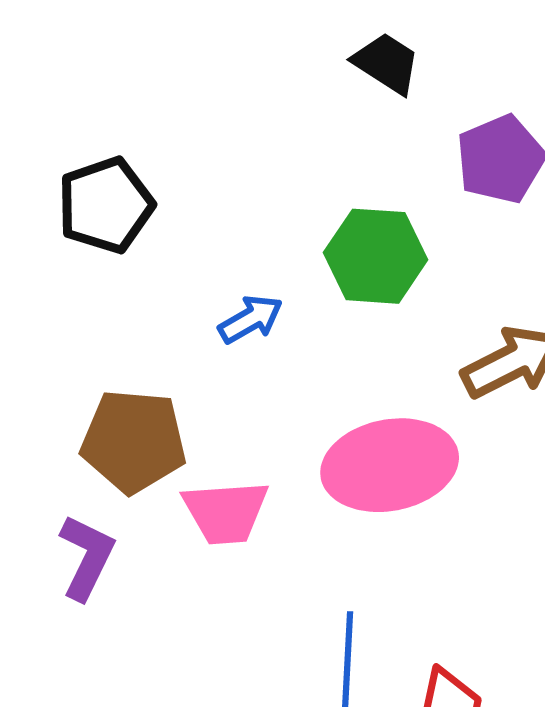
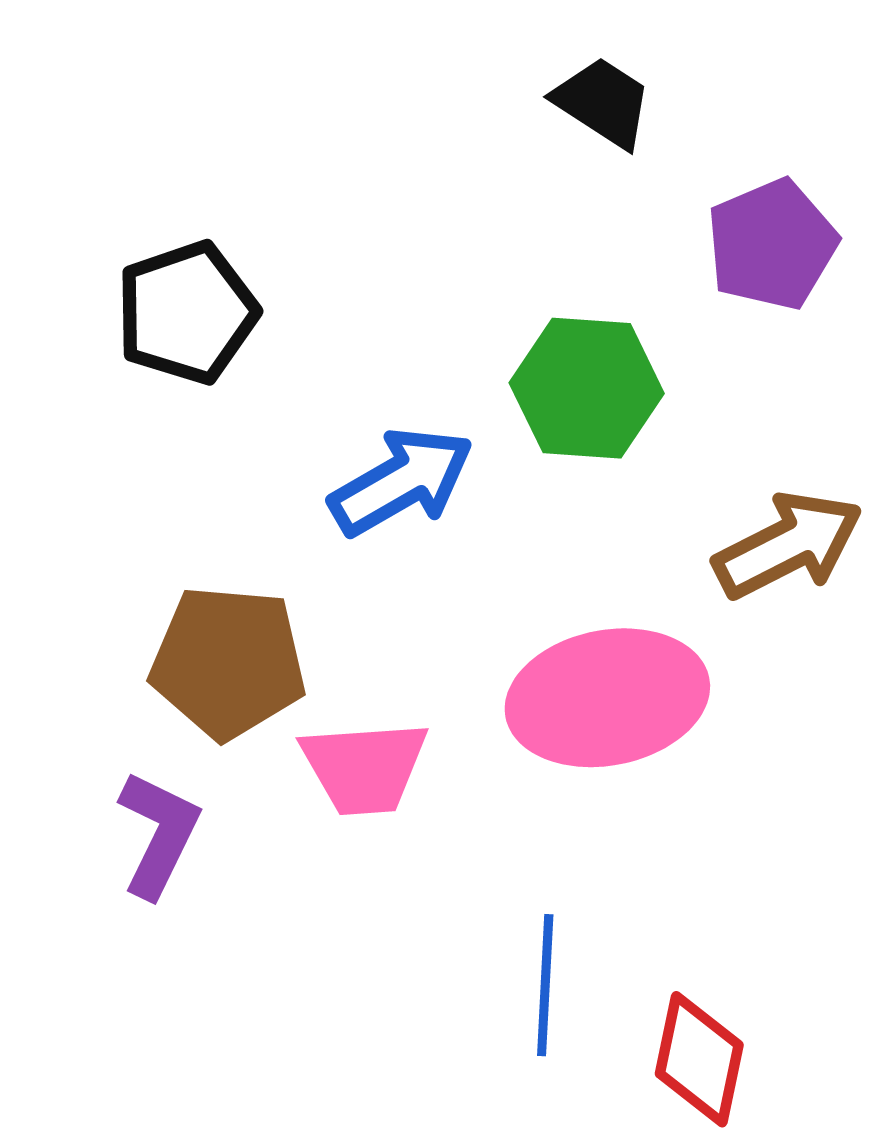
blue arrow: (251, 319) -> (401, 481), size x1.5

